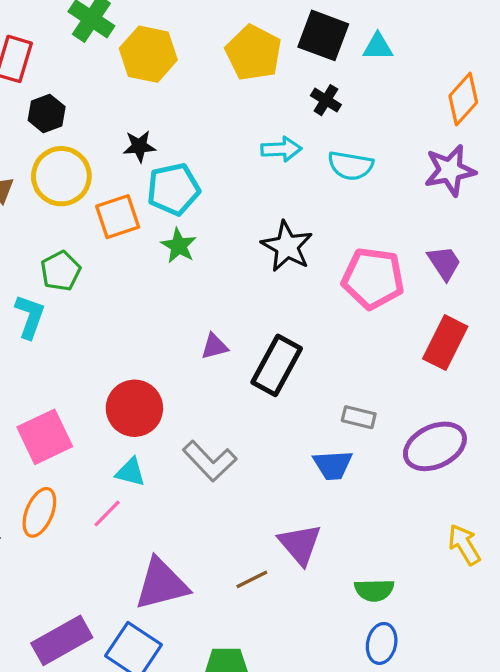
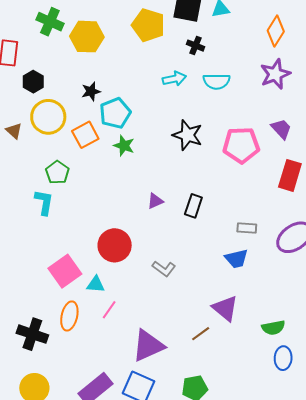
black rectangle: (277, 365) -> (193, 206), size x0.7
gray L-shape: (210, 461) -> (164, 269), size x0.7
cyan triangle: (130, 472) -> (96, 284), moved

